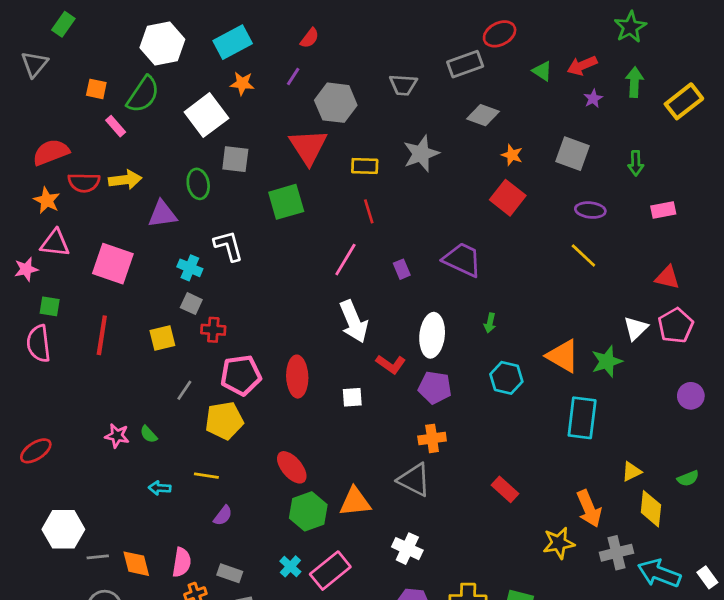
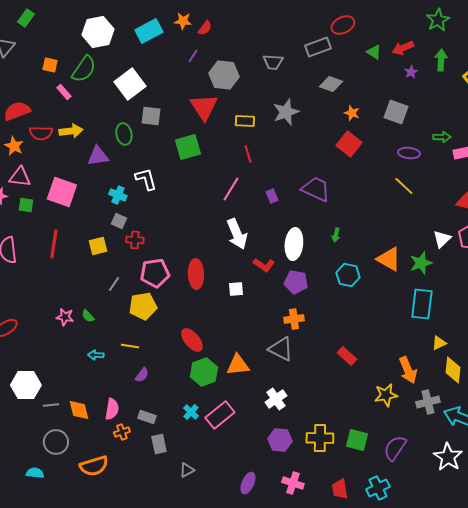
orange star: (242, 83) -> (183, 21), moved
green arrow: (636, 163) -> (442, 137), moved, turned -90
green square: (50, 306) -> (26, 205), moved
cyan rectangle: (582, 418) -> (422, 304), moved
white cross: (407, 549) -> (276, 399), turned 30

